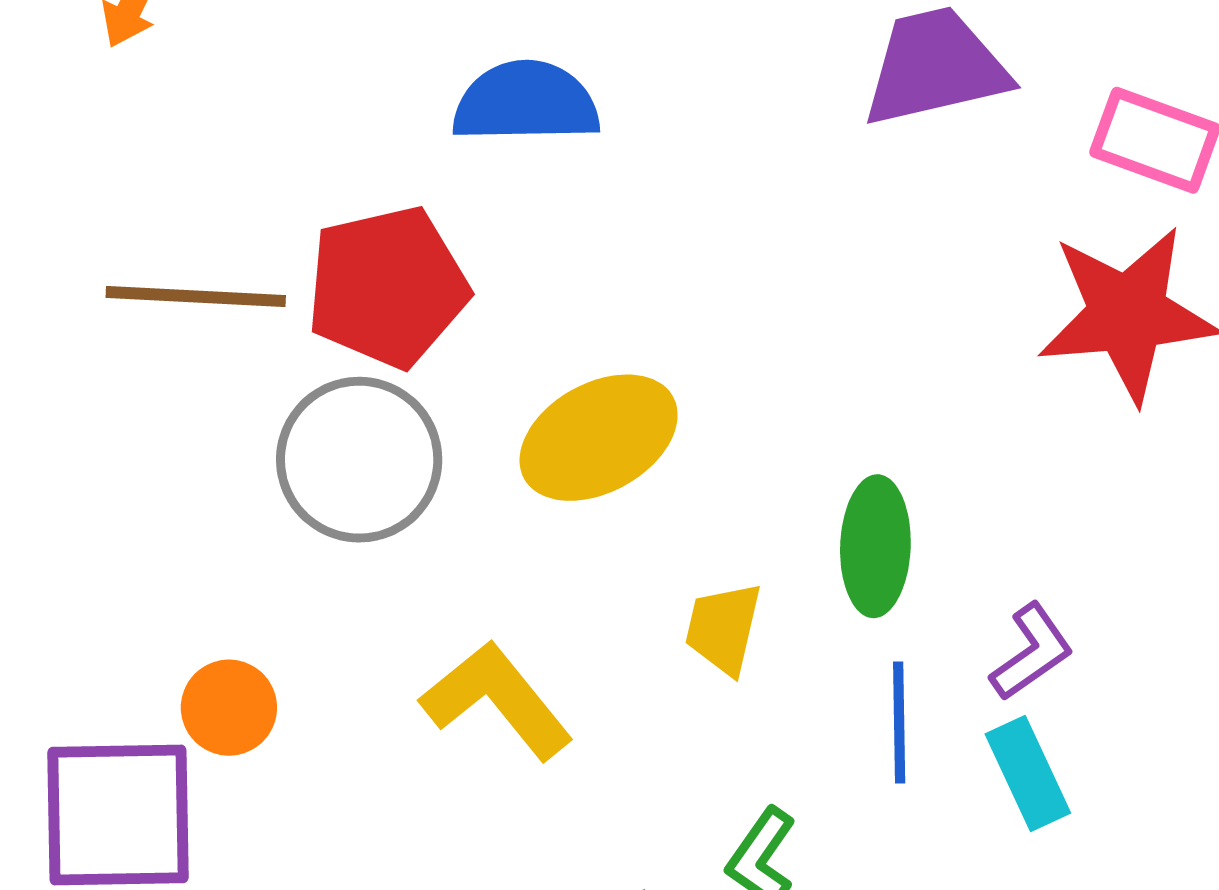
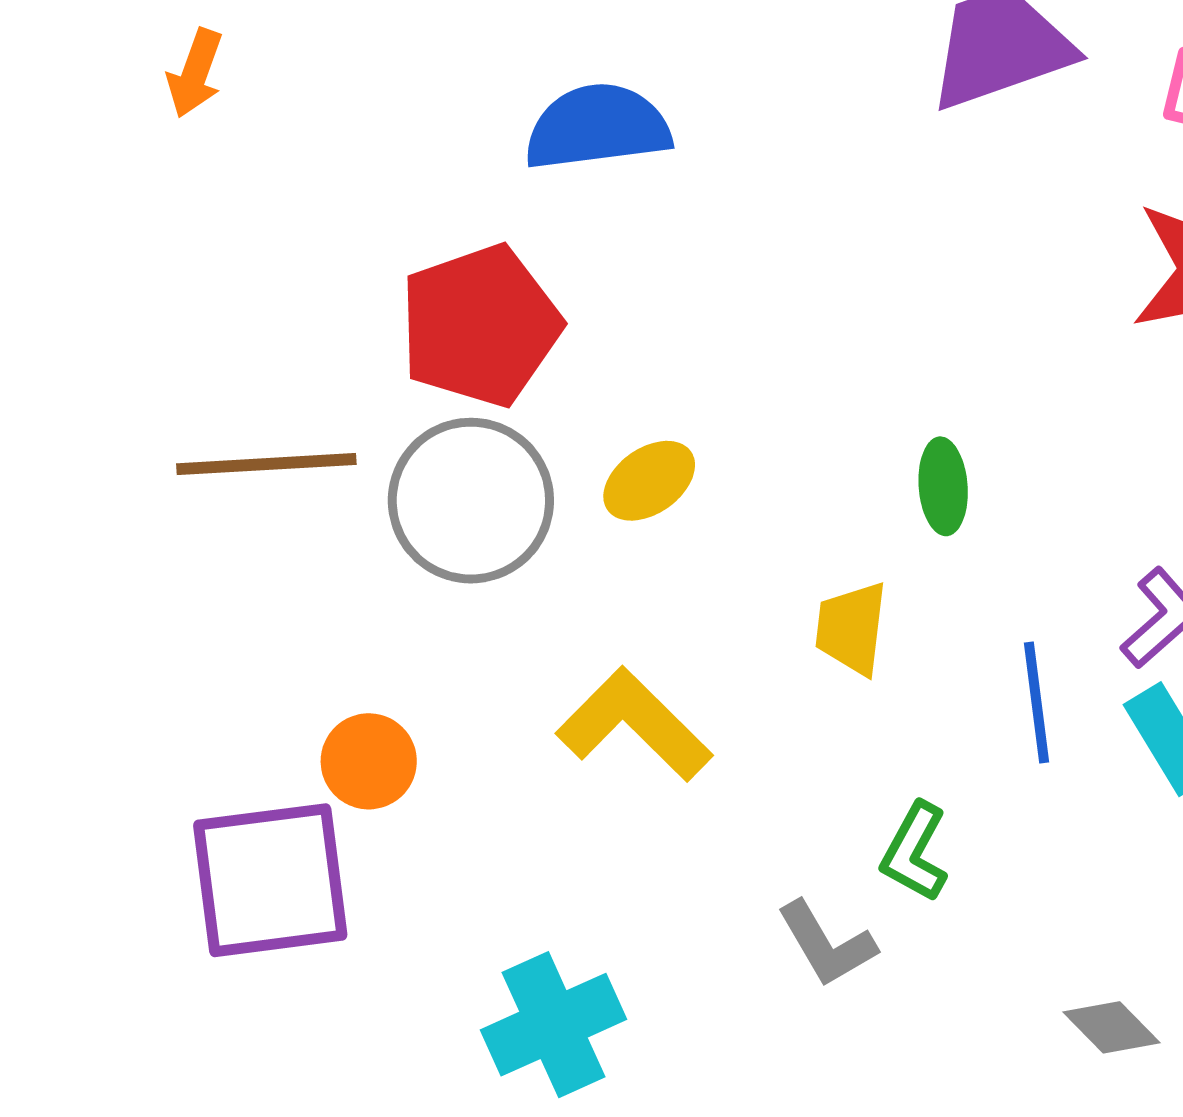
brown line: (196, 297) -> (266, 464), moved
yellow ellipse: (599, 438) -> (649, 481), moved, size x0.6
green ellipse: (875, 546) -> (943, 486), moved, size x0.7

